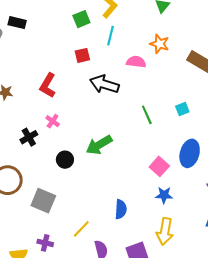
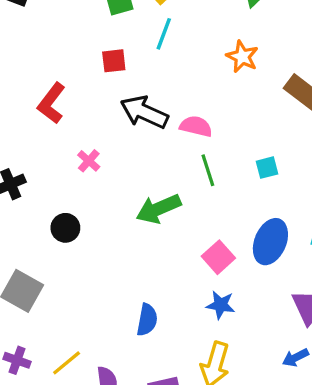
pink semicircle: (136, 62) -> (196, 126), moved
pink cross: (53, 121) -> (89, 161), moved
green arrow: (99, 145) -> (158, 209), moved
yellow line: (81, 229) -> (67, 363), moved

